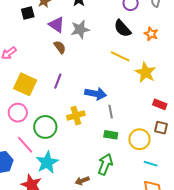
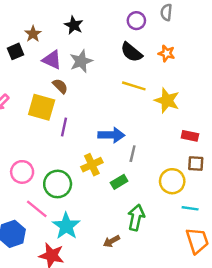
yellow square: (25, 84) -> (42, 107), moved
gray line: (111, 112) -> (133, 154), turned 32
green rectangle: (111, 135) -> (119, 182), moved, turned -32

